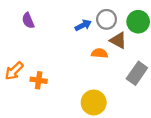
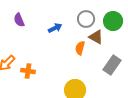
blue arrow: (83, 25) -> (55, 28), moved
orange semicircle: (99, 53) -> (80, 48), turned -80

